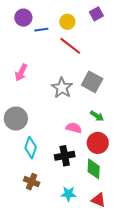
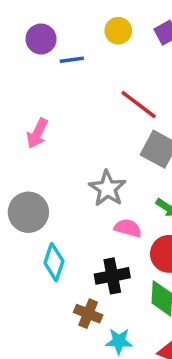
yellow circle: (67, 22) -> (118, 31), moved
red line: (70, 46) -> (139, 105), moved
gray star: (62, 88) -> (107, 188), moved
brown cross: (32, 182) -> (88, 314), moved

